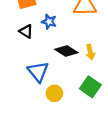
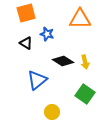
blue triangle: (38, 72) -> (37, 80), turned 30
yellow circle: (54, 93) -> (52, 112), moved

